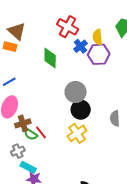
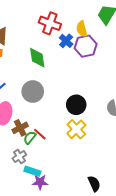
gray circle: (76, 92) -> (33, 92), moved
green semicircle: (31, 134) -> (30, 138), turned 104

